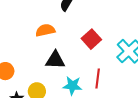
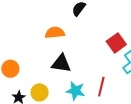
red square: (91, 39) -> (116, 43), moved

